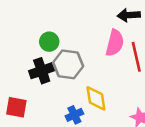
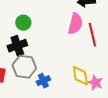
gray hexagon: (68, 64) -> (24, 67), moved
yellow diamond: (96, 98) -> (80, 76), moved

